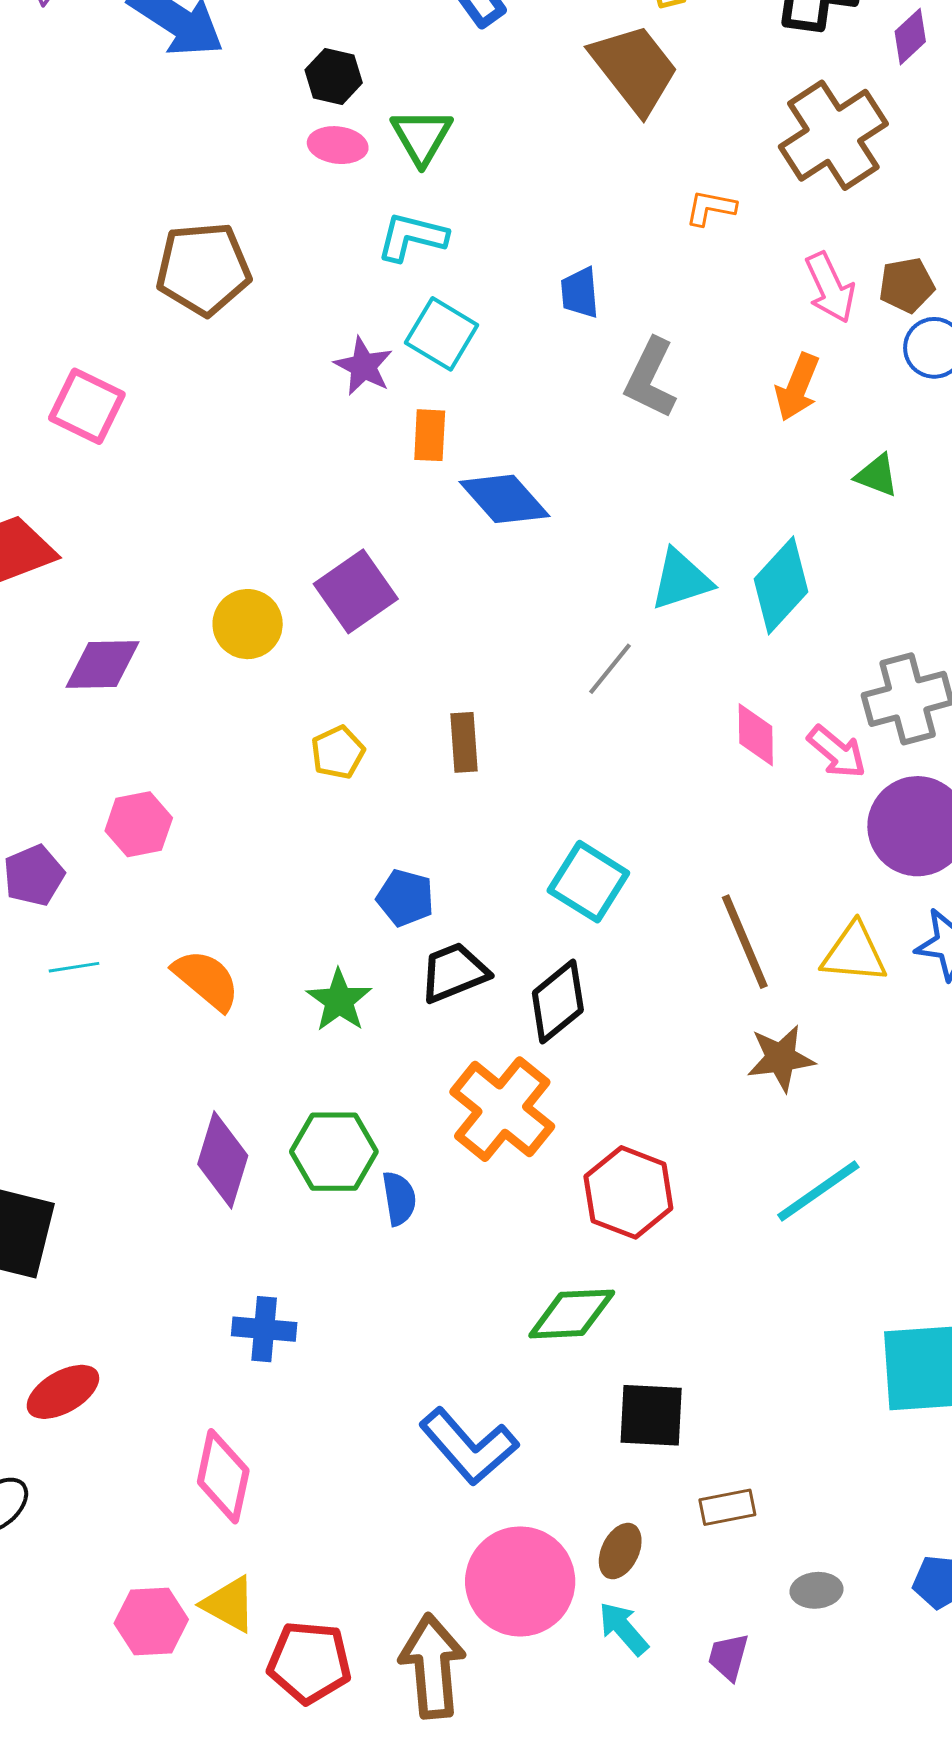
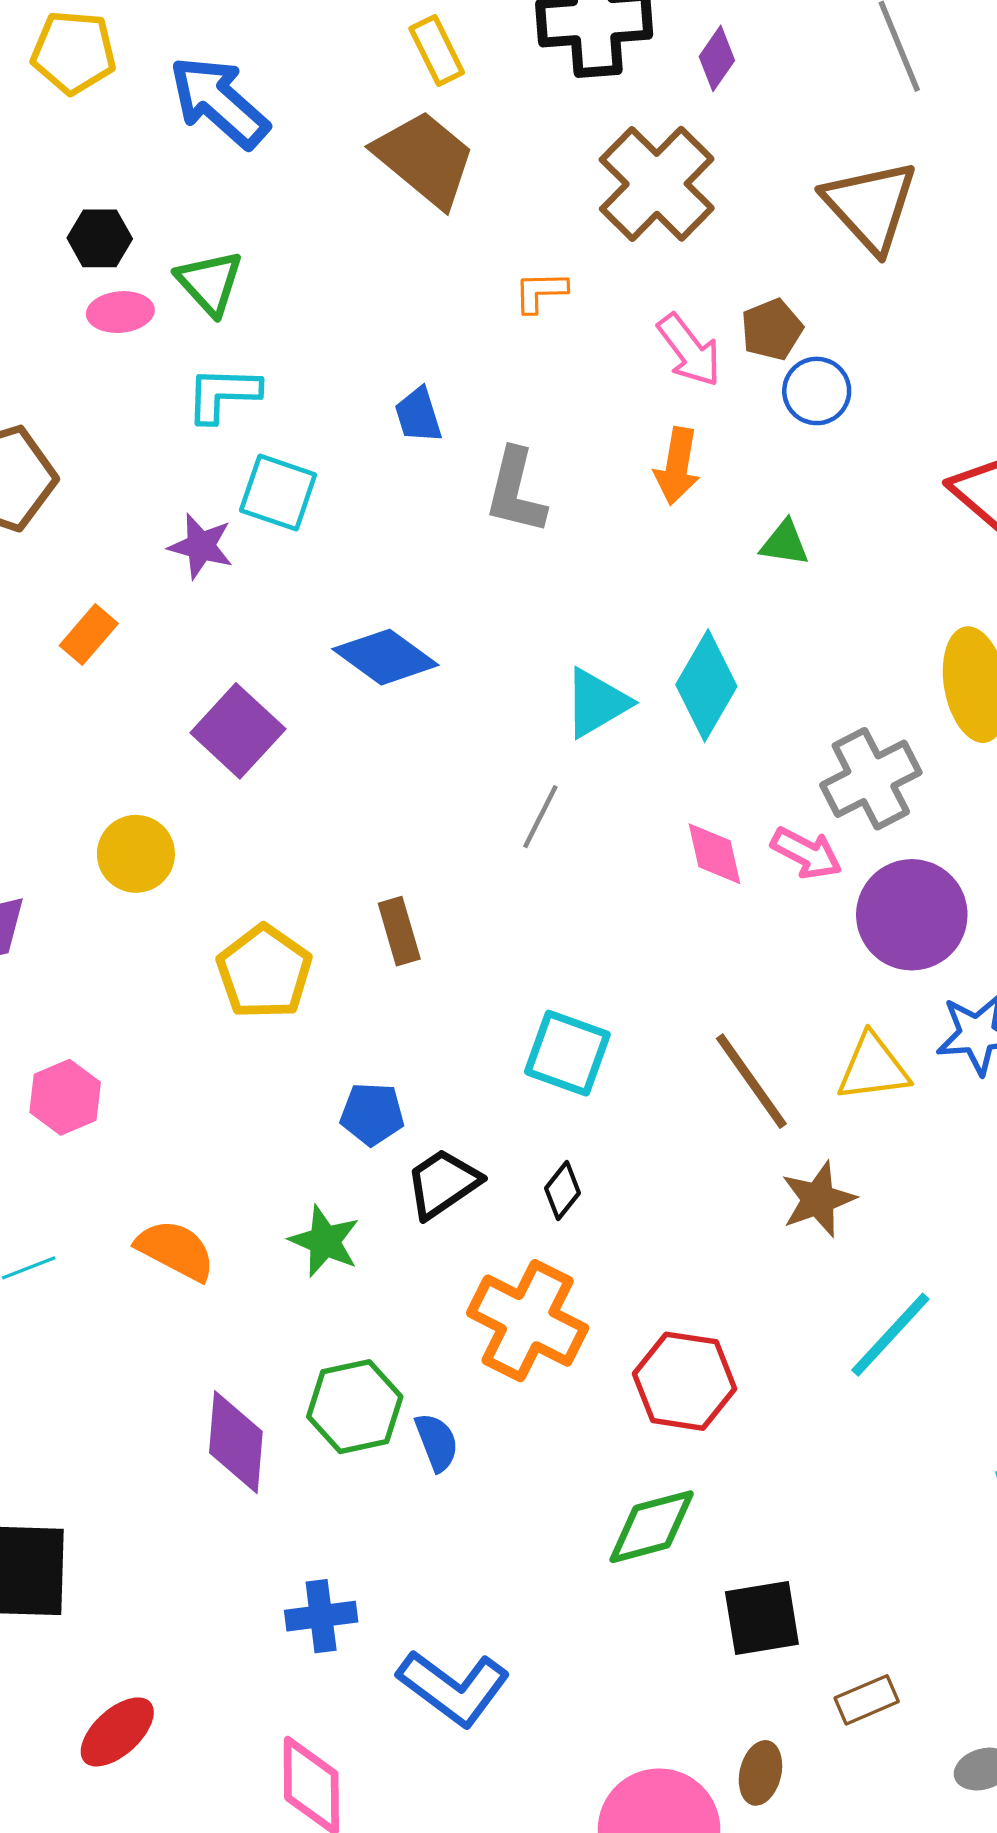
orange rectangle: (430, 435) -> (89, 634), moved, turned 50
purple square: (356, 591) -> (238, 731), moved
yellow pentagon: (338, 752) -> (264, 972), size x1.6
black diamond: (558, 1002) -> (563, 1191), size x0.6
blue L-shape: (469, 1446) -> (454, 1688), moved

